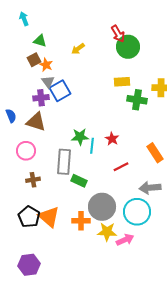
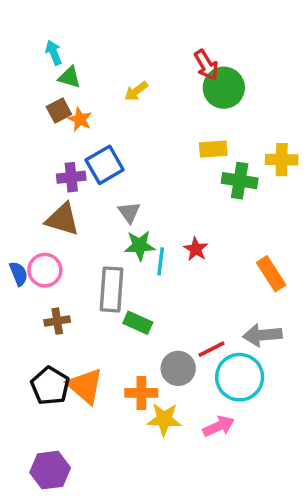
cyan arrow: (24, 19) -> (54, 53), moved
gray triangle: (48, 82) -> (129, 212), moved
blue semicircle: (11, 116) -> (19, 274), moved
red line: (121, 167) -> (212, 349), moved
gray circle: (102, 207) -> (178, 368), size x0.7
yellow star: (107, 232) -> (164, 419), moved

